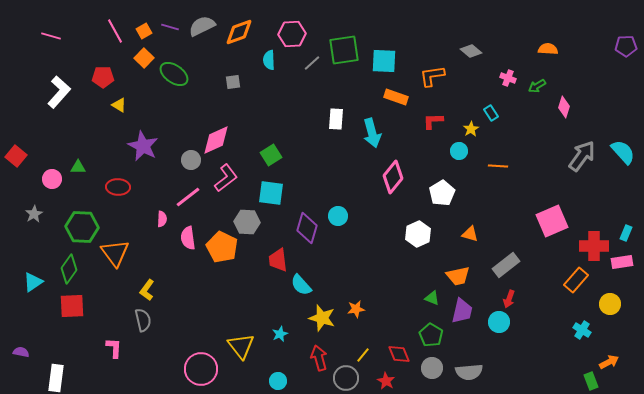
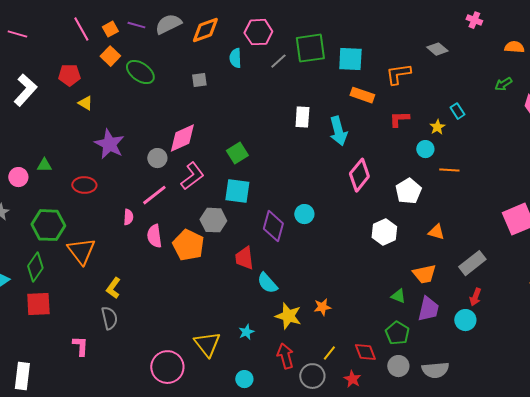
pink cross: (508, 78) -> (474, 20), moved
orange line: (498, 166) -> (449, 170), moved

